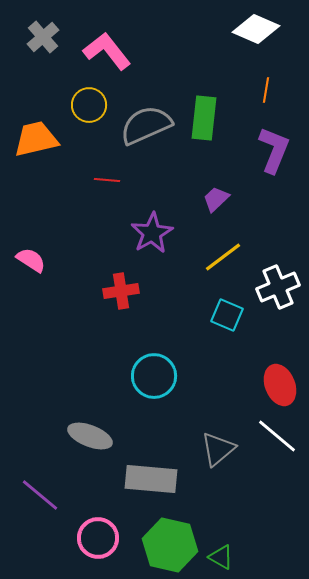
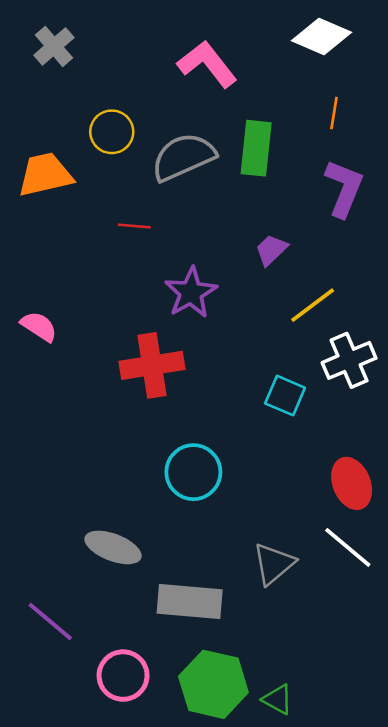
pink L-shape: (107, 51) -> (207, 64), moved
yellow line: (223, 257) -> (313, 305), moved
red cross: (121, 291) -> (152, 365), size x1.4

